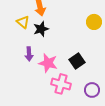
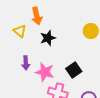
black star: (41, 29) -> (48, 38), moved

